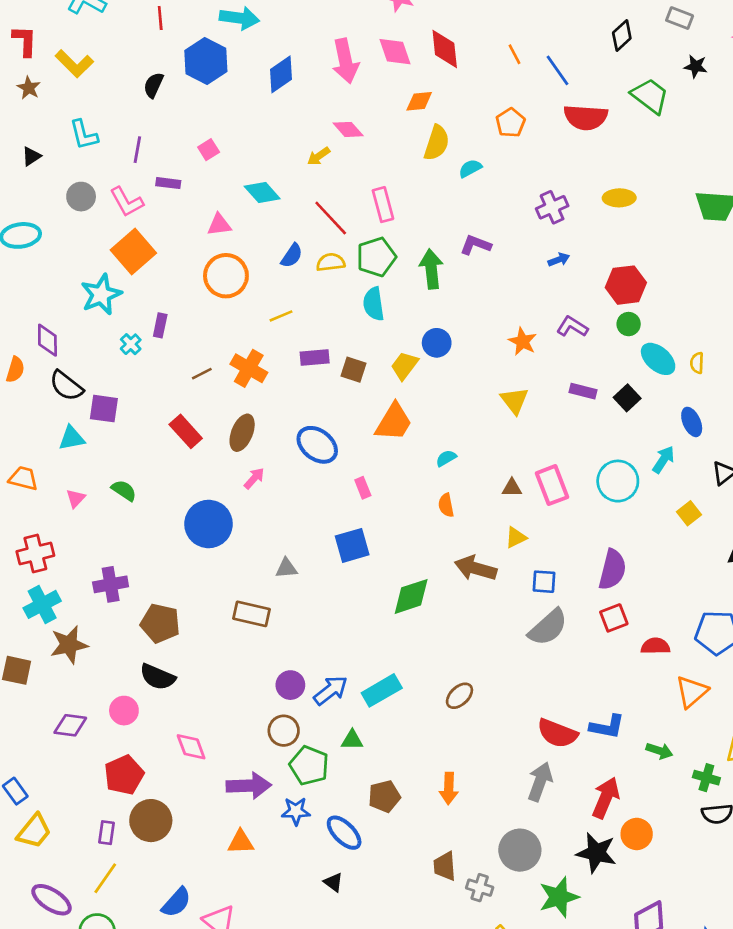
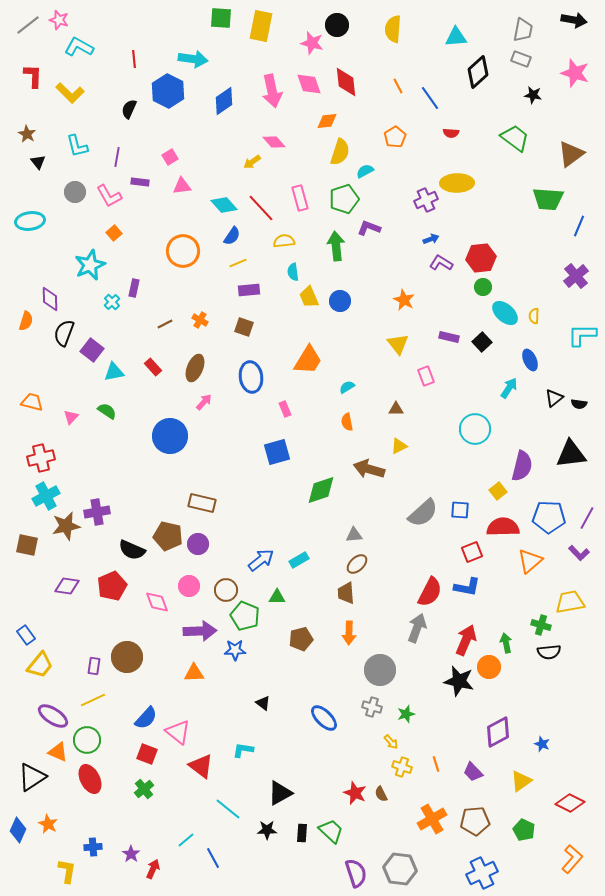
black diamond: (622, 35) -> (478, 72), size x1.4
brown star: (29, 88) -> (27, 134), moved
green trapezoid: (650, 96) -> (515, 138), moved
red semicircle: (586, 117) -> (451, 133), size x0.5
black triangle: (31, 156) -> (38, 162), turned -35
cyan diamond: (262, 193) -> (224, 205), moved
yellow ellipse: (619, 198) -> (457, 183), moved, size x1.4
pink triangle: (219, 225) -> (182, 186), moved
orange square: (133, 252) -> (114, 233), size x0.5
green pentagon: (376, 257) -> (344, 199), moved
yellow semicircle: (331, 262) -> (284, 241), moved
cyan semicircle: (374, 304) -> (293, 272), size x0.7
yellow line: (281, 316) -> (238, 263), moved
purple L-shape: (572, 327) -> (441, 263), moved
purple rectangle: (315, 358) -> (249, 290), moved
yellow trapezoid: (404, 366) -> (309, 297), moved, turned -60
orange cross: (249, 368) -> (200, 320), size x0.6
brown square: (353, 370) -> (244, 327), moved
black semicircle: (66, 386) -> (64, 333), turned 72
purple square: (104, 409) -> (92, 350), turned 30
red rectangle: (186, 431) -> (153, 367), size x0.7
cyan triangle: (72, 438) -> (114, 372), moved
blue ellipse: (317, 445) -> (251, 377), turned 44
cyan circle: (618, 481) -> (475, 429), moved
pink rectangle: (552, 485) -> (426, 376), moved, size x0.7
yellow square: (689, 513) -> (498, 491), moved
gray triangle: (286, 568) -> (354, 535), moved
purple semicircle: (612, 570) -> (522, 466), moved
blue square: (544, 582) -> (460, 510), moved
purple cross: (111, 584) -> (97, 512), moved
red square: (614, 618) -> (472, 552), moved
brown pentagon: (160, 623) -> (168, 536), moved
red semicircle: (655, 646) -> (503, 527), size x1.5
purple circle: (290, 685) -> (198, 544), moved
cyan rectangle: (382, 690) -> (299, 560), size x0.7
pink circle: (124, 711) -> (189, 586), moved
red semicircle: (557, 733) -> (430, 592), turned -84
green arrow: (659, 751) -> (506, 643), moved, turned -120
red pentagon: (124, 775) -> (112, 586), moved
blue ellipse: (344, 833) -> (324, 718), moved
gray circle: (520, 850) -> (380, 670), moved
brown trapezoid: (445, 866) -> (346, 593), moved
yellow line: (105, 878) -> (93, 700), turned 30
green star: (559, 897) -> (406, 714), moved, size x0.6

